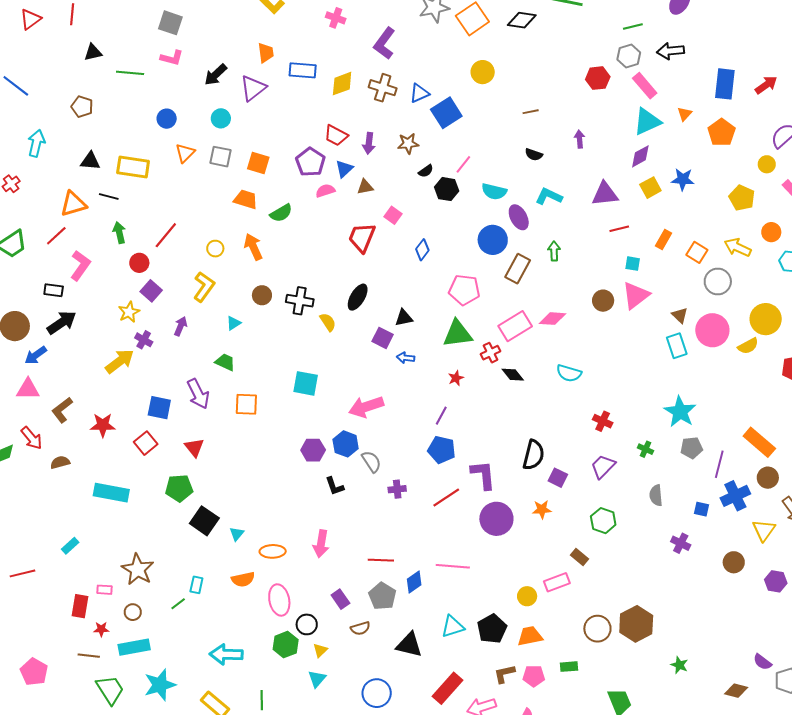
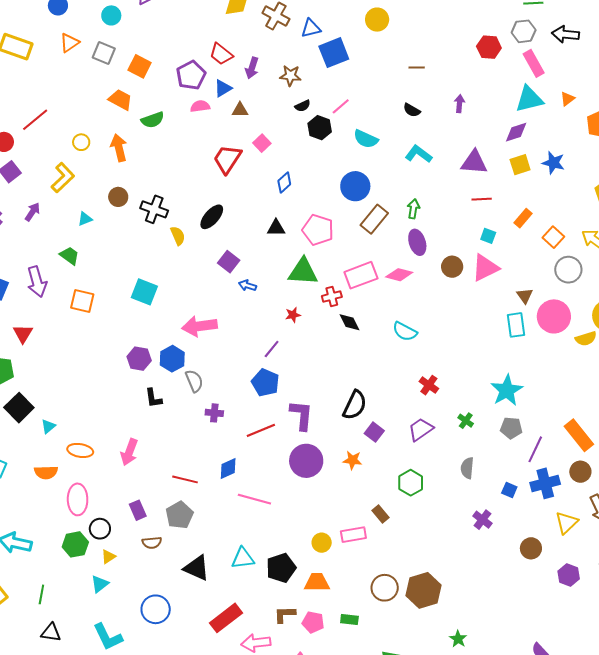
purple ellipse: (519, 217) -> (417, 242), moved
black triangle: (404, 318) -> (276, 228), moved
blue diamond: (414, 582) -> (228, 468), moved

